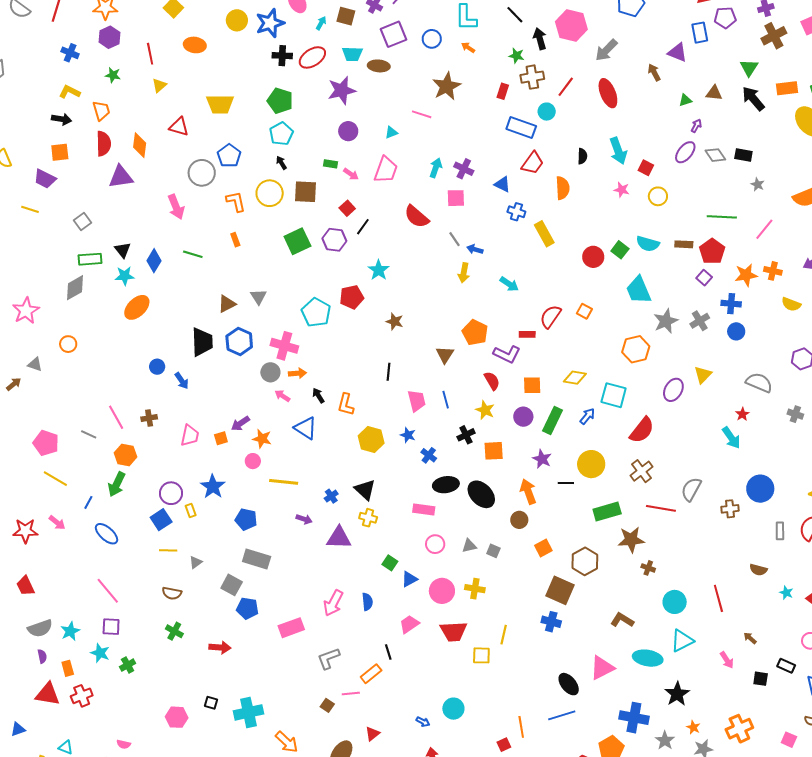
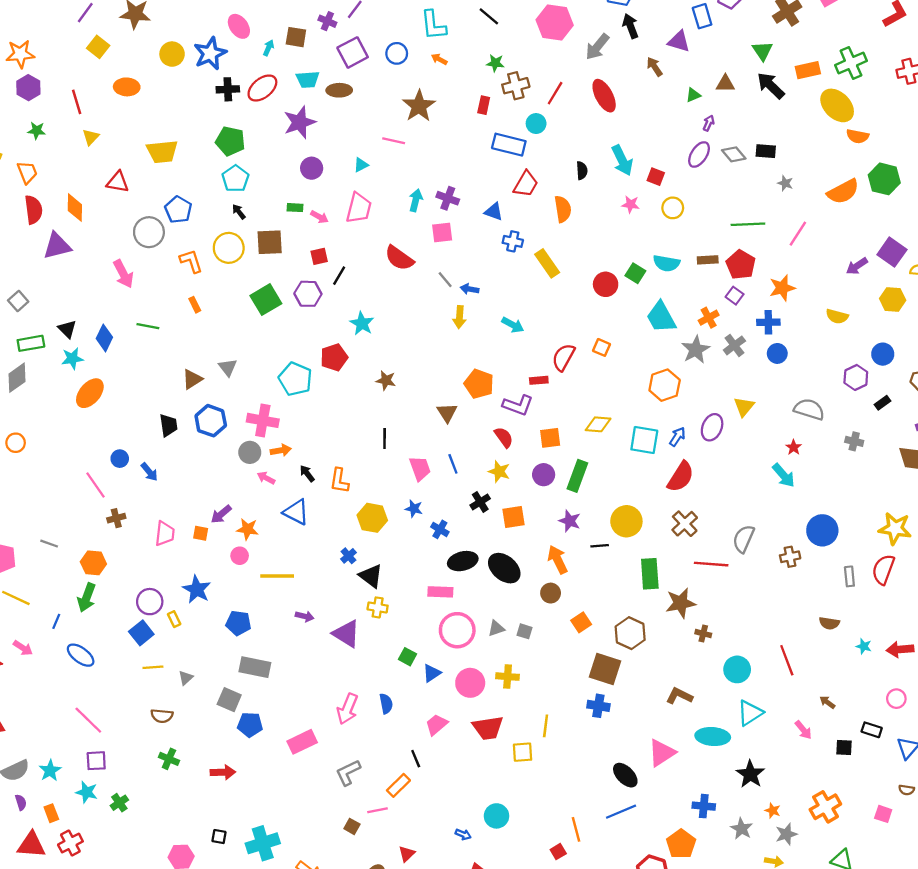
black arrow: (540, 39) -> (630, 26), moved
red square: (347, 208) -> (319, 256), turned 35
orange cross: (773, 271) -> (709, 318), moved, turned -36
black trapezoid: (202, 342) -> (168, 425), size x0.7
blue arrow: (587, 416) -> (677, 437), moved
pink line: (116, 417) -> (96, 485), moved
orange square: (221, 438) -> (201, 533), turned 32
blue cross: (331, 496) -> (349, 556), moved
green rectangle: (607, 511) -> (650, 574), turned -72
purple triangle: (339, 538) -> (346, 634), turned 36
pink circle: (435, 544) -> (457, 630), size x1.6
blue cross: (634, 718) -> (704, 806), size x0.7

